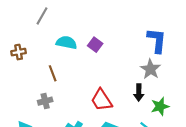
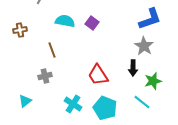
blue L-shape: (157, 40) -> (150, 19), turned 65

